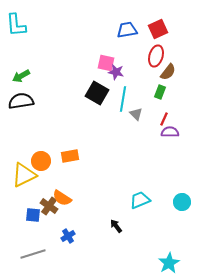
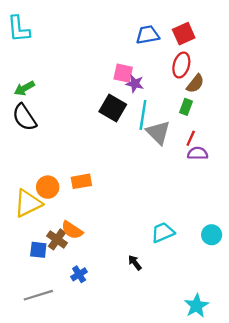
black semicircle: (21, 101) -> (24, 117), turned -115
gray triangle: (136, 114) -> (158, 132), size x1.6

